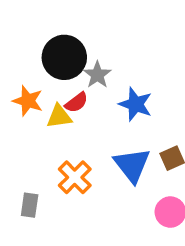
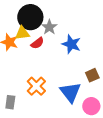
yellow triangle: (59, 116) -> (22, 33), moved
blue triangle: (132, 165) -> (70, 92), moved

